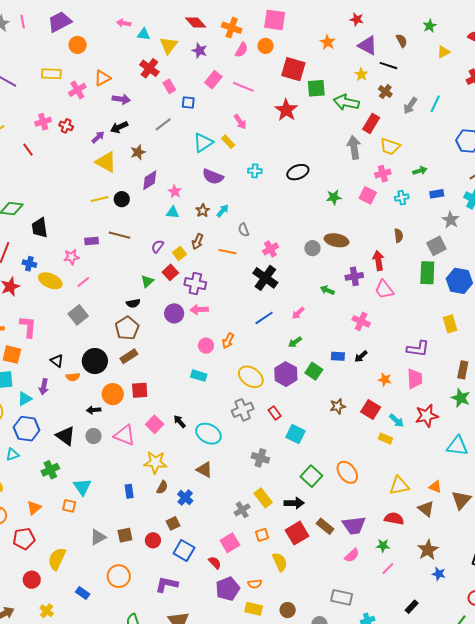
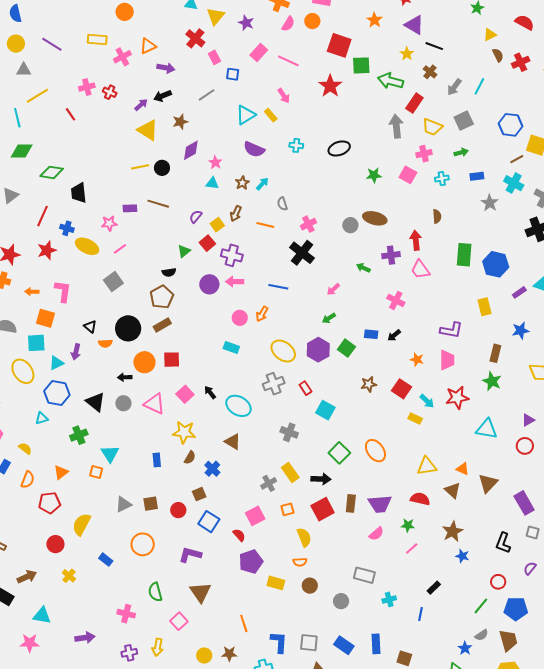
brown semicircle: (402, 41) -> (498, 55), moved
gray square: (436, 246) -> (464, 121), moved
blue line: (264, 318) -> (278, 287), moved, turned 42
brown rectangle: (325, 526) -> (351, 503), turned 54
orange semicircle: (255, 584) -> (300, 562), moved

